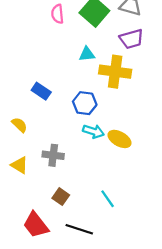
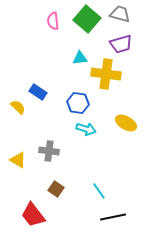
yellow semicircle: (19, 125) -> (18, 107), moved
yellow ellipse: (119, 139) -> (126, 123), moved
black line: (79, 229) -> (113, 217), moved, turned -30

